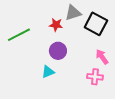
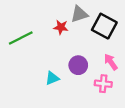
purple circle: (58, 51) -> (78, 65), moved

